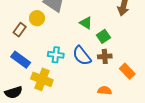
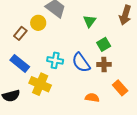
green triangle: (86, 23) -> (90, 21), moved, turned 32
orange rectangle: (127, 71) -> (120, 88), moved
orange semicircle: (105, 90) -> (92, 98), moved

